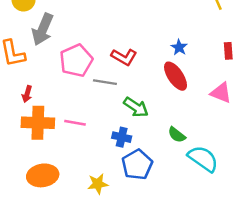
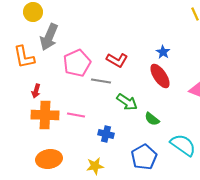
green semicircle: (177, 135) -> (152, 119), moved
blue cross: (122, 137) -> (106, 134), moved
blue pentagon: (137, 165) -> (144, 157), moved

